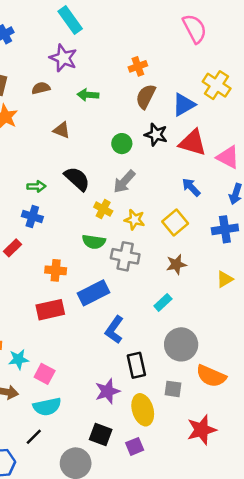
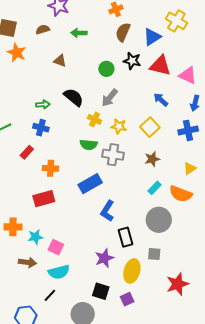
orange cross: (56, 270) -> (51, 168), moved
cyan rectangle: (163, 302) -> (154, 188), moved
red rectangle: (50, 310) -> (44, 199), moved
orange semicircle: (211, 376) -> (181, 194), moved
yellow ellipse: (143, 410) -> (132, 271), turned 35

